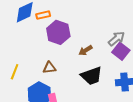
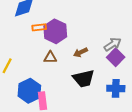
orange rectangle: (43, 15) -> (39, 27), moved
brown triangle: (49, 68) -> (50, 57), moved

